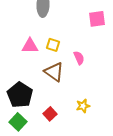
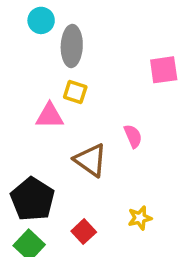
yellow square: (53, 45) -> (75, 92), moved

